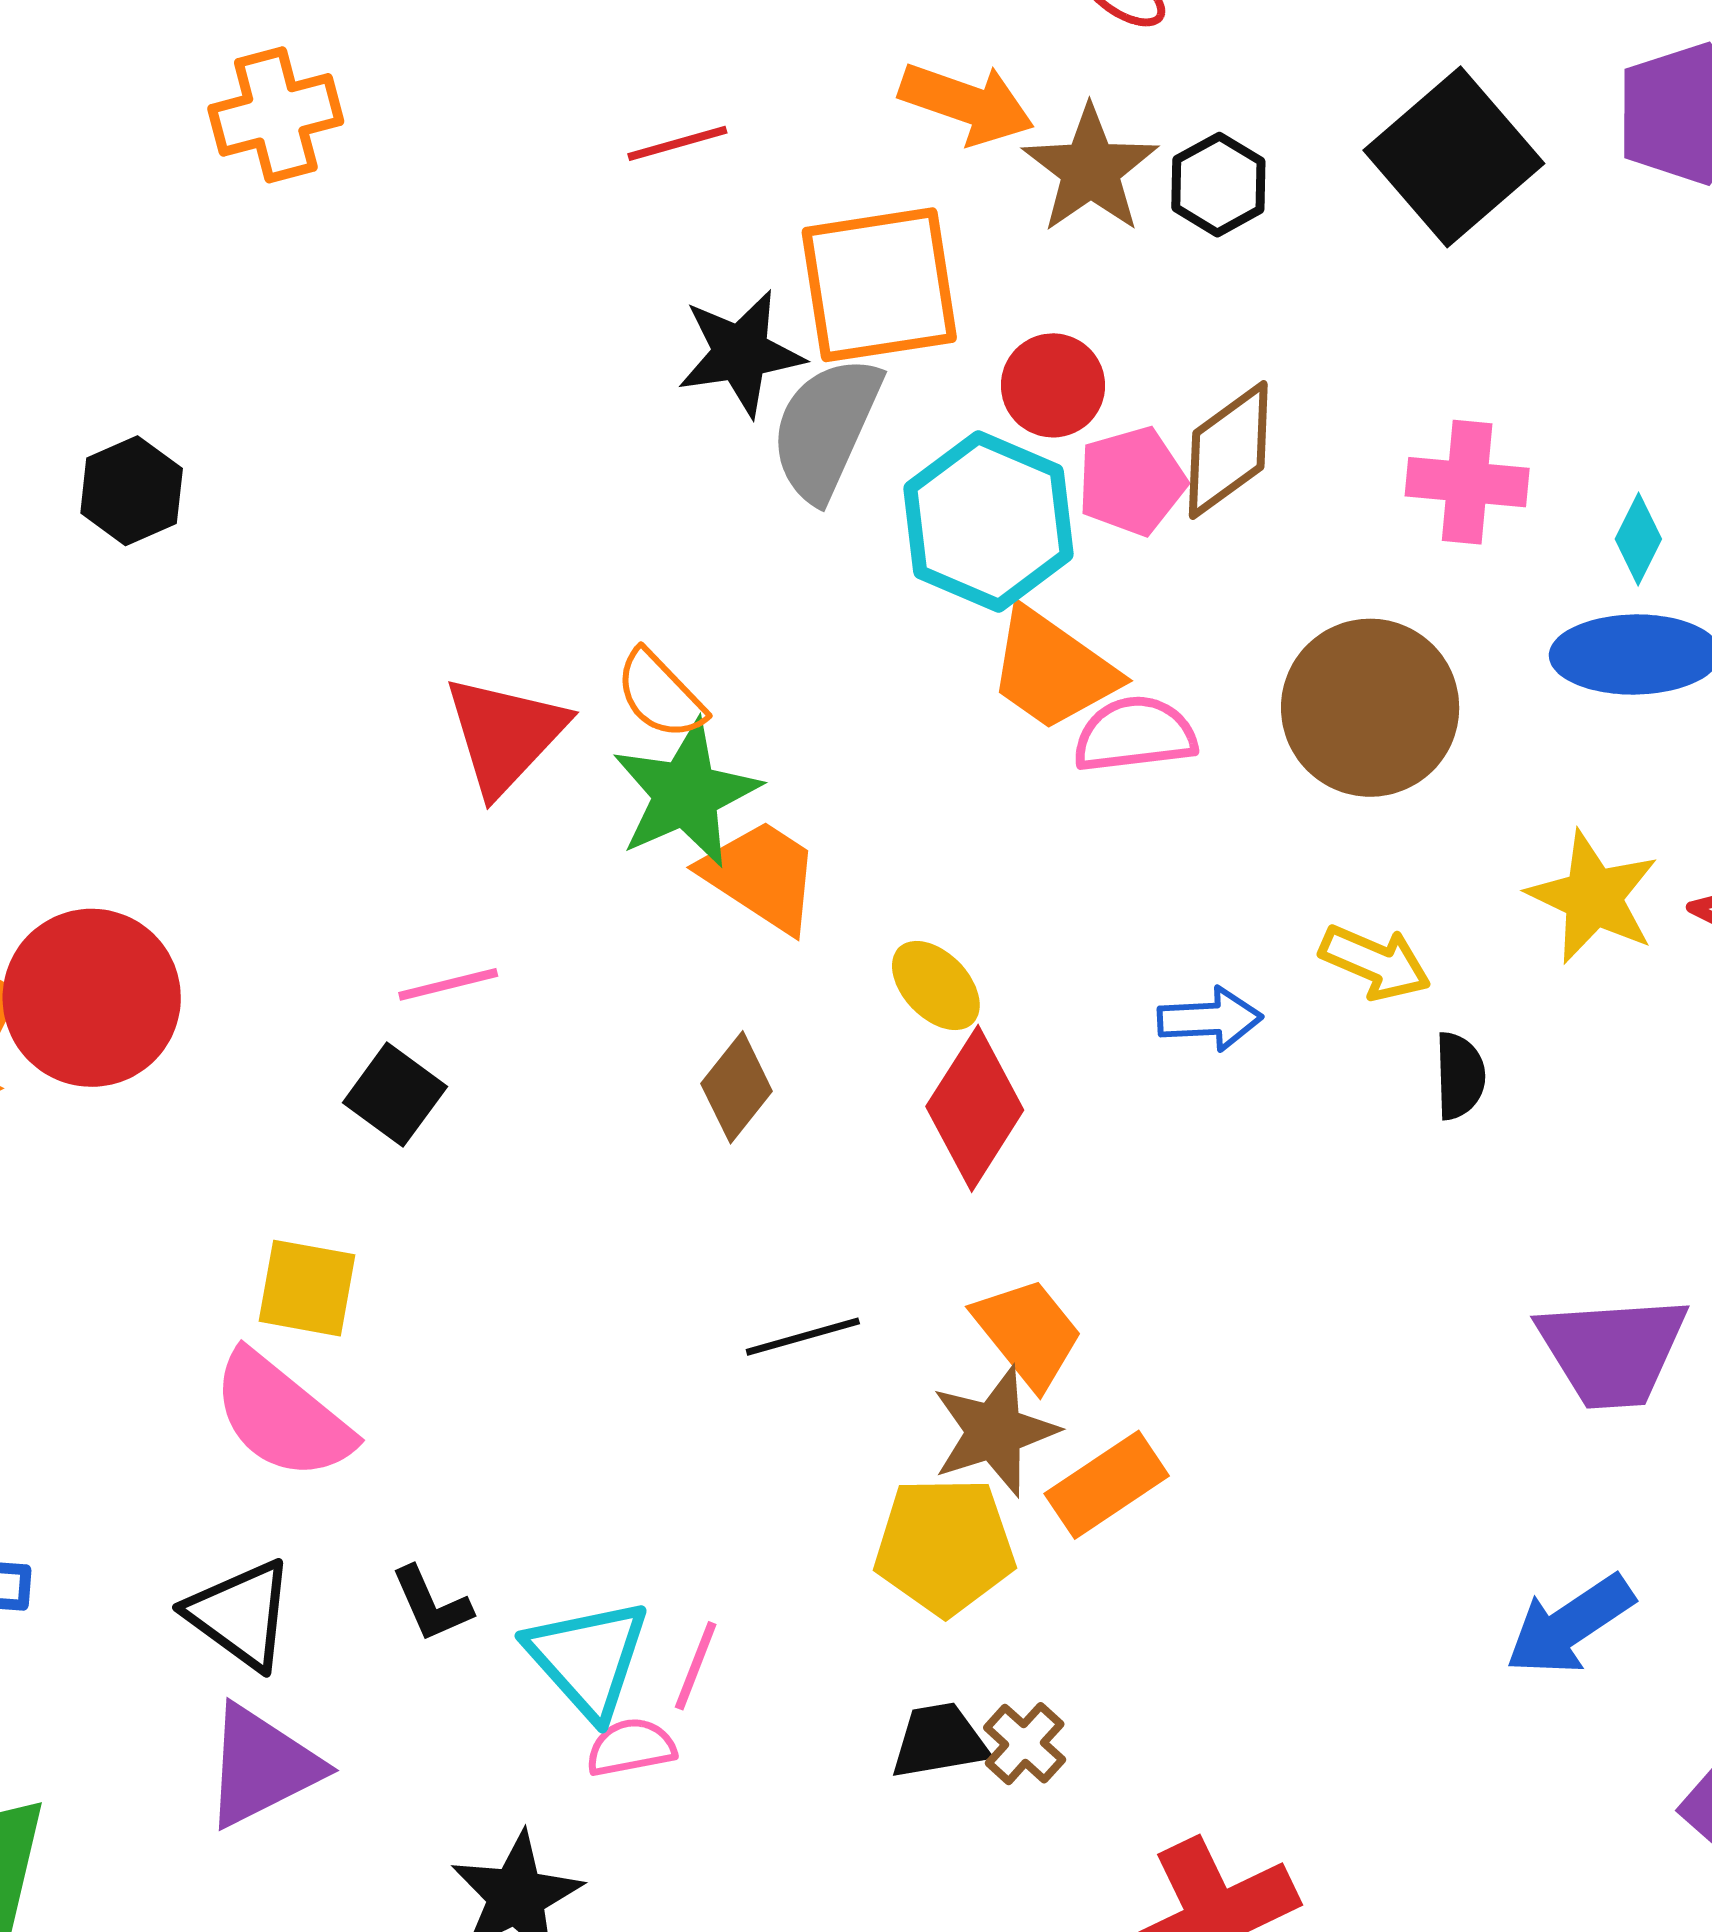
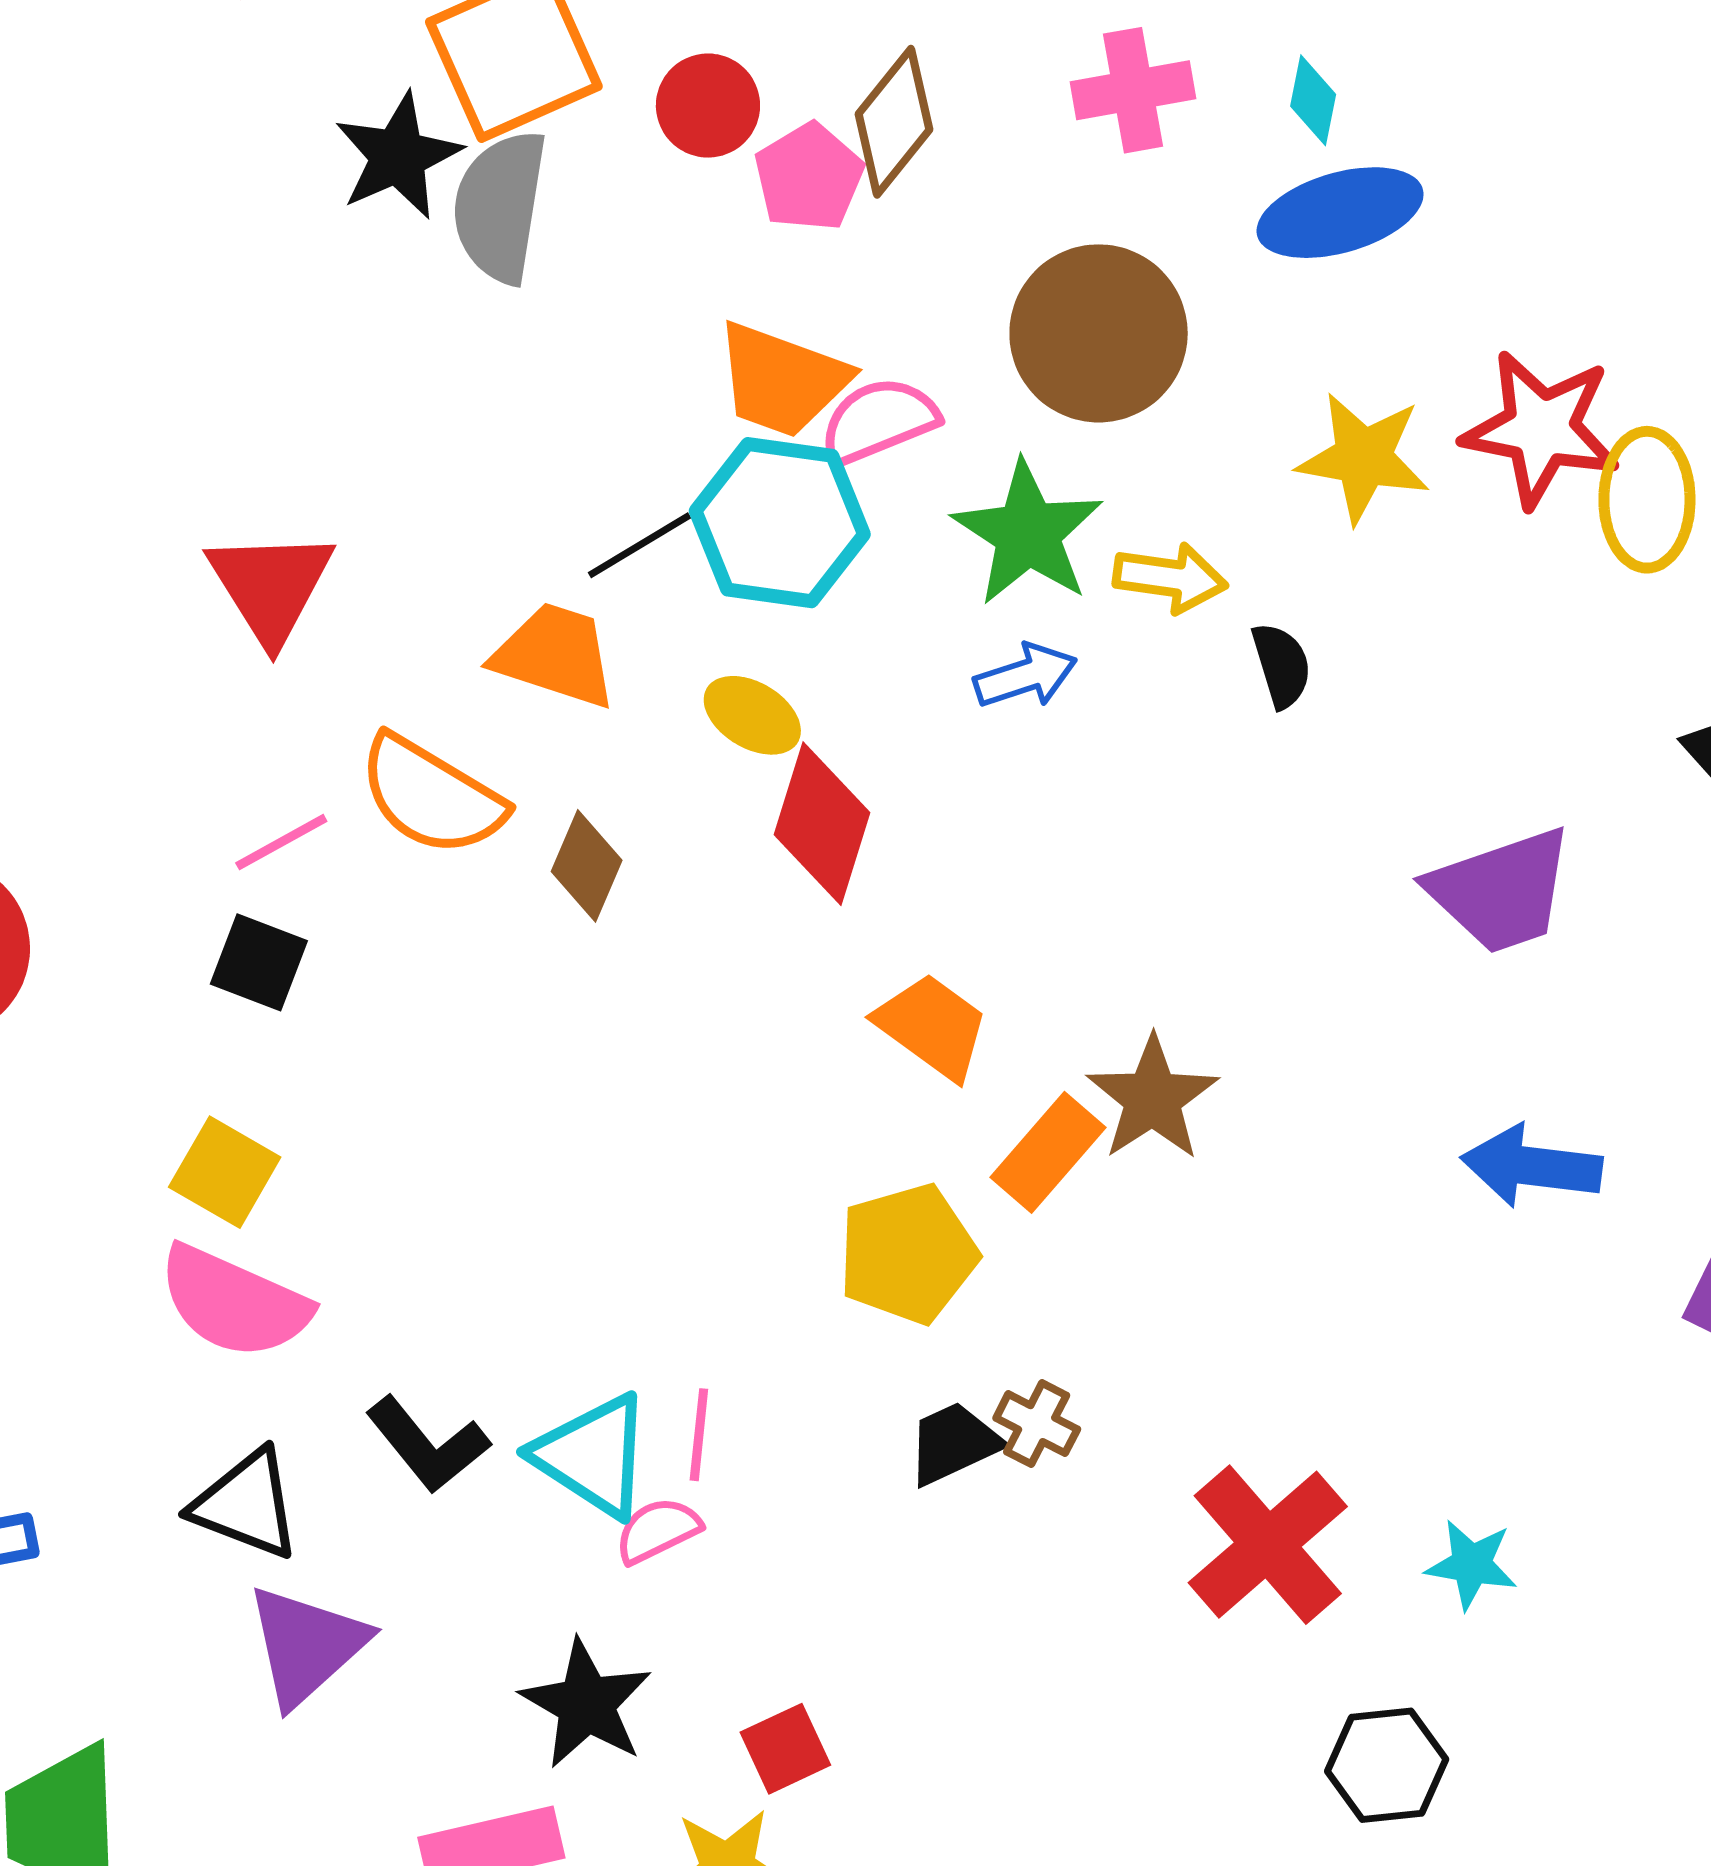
cyan hexagon: (988, 521) -> (780, 523), moved
orange semicircle: (660, 695) -> (431, 796), moved, size x1.5
green star: (686, 794) -> (1028, 533), moved
yellow square: (307, 1288) -> (225, 1172), turned 35
black line: (803, 1337) -> (640, 545), moved
brown star: (994, 1431) -> (1152, 1098), moved
black L-shape: (431, 1604) -> (428, 1445), size x1.4
blue arrow: (1570, 1625) -> (1532, 1166), turned 56

